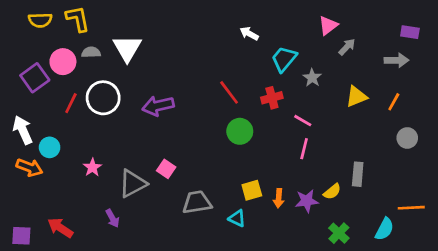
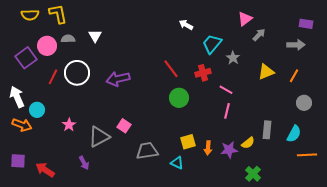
white triangle: (127, 48) -> (95, 36), size x0.6
cyan semicircle: (384, 229) -> (294, 134), moved
purple square: (21, 236) -> (18, 161), moved

